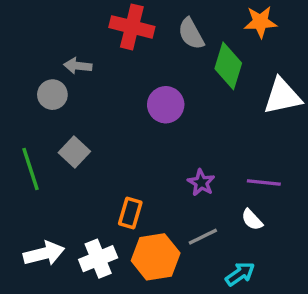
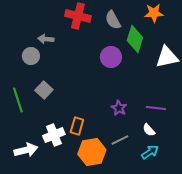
purple circle: (166, 105) -> (111, 57), moved
white cross: (98, 259) -> (54, 135), moved
cyan arrow: (240, 274) -> (150, 152), moved

